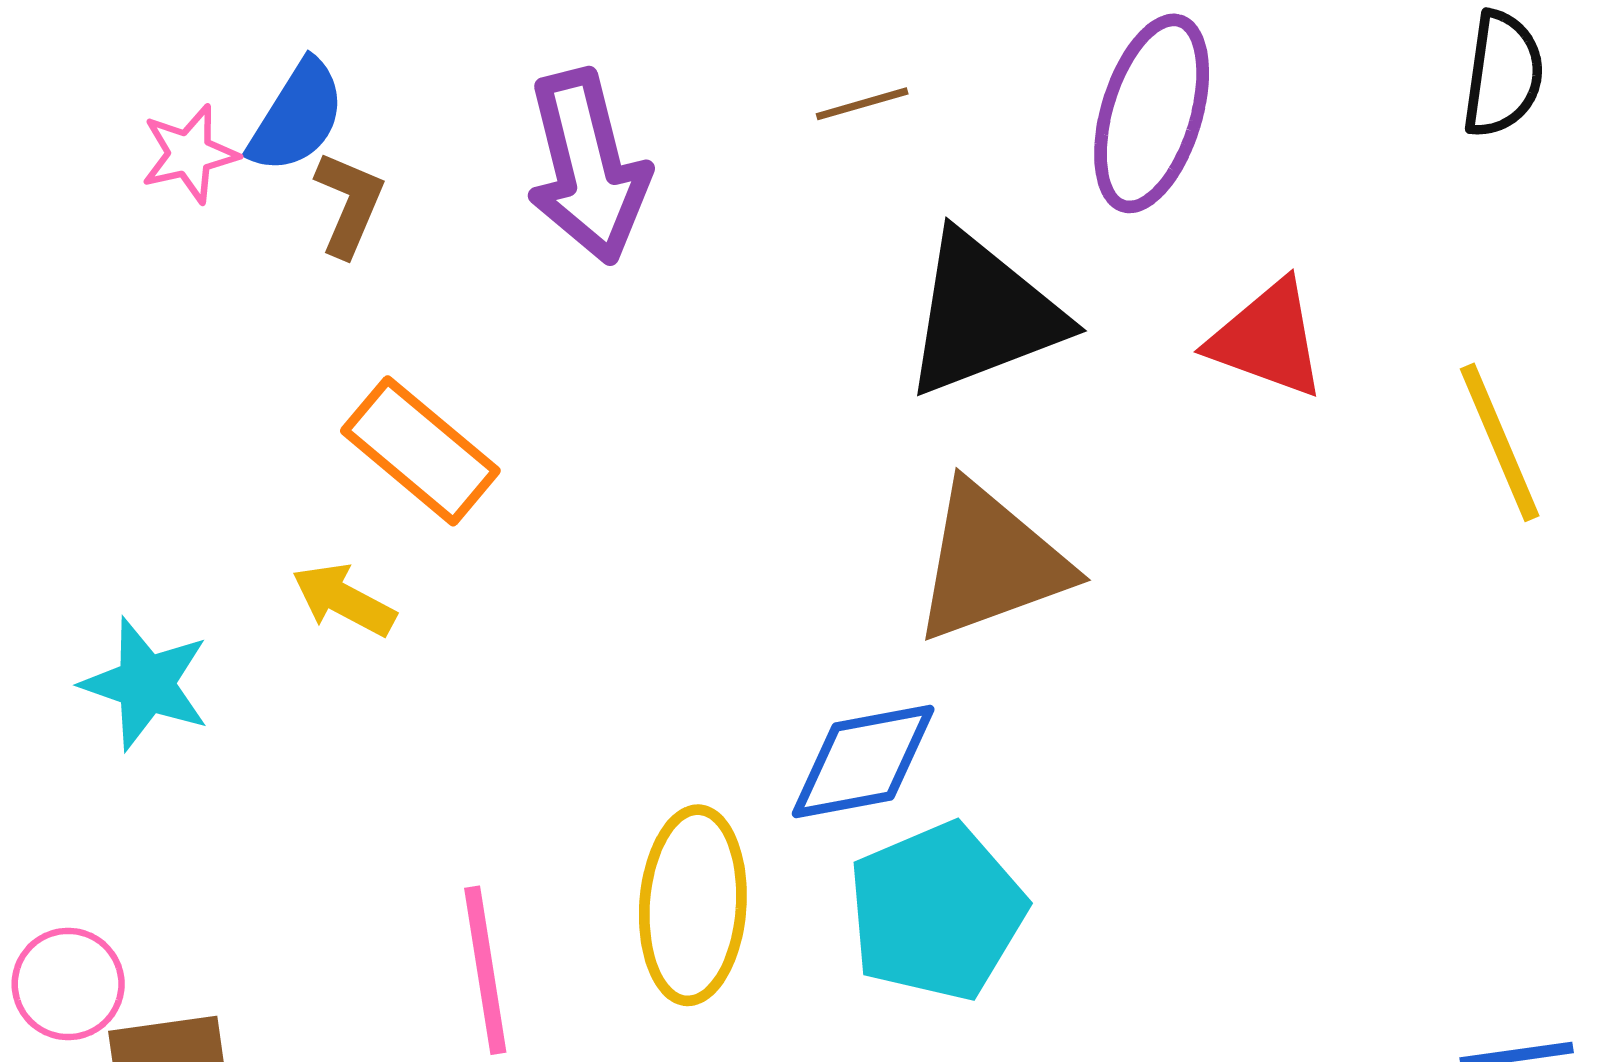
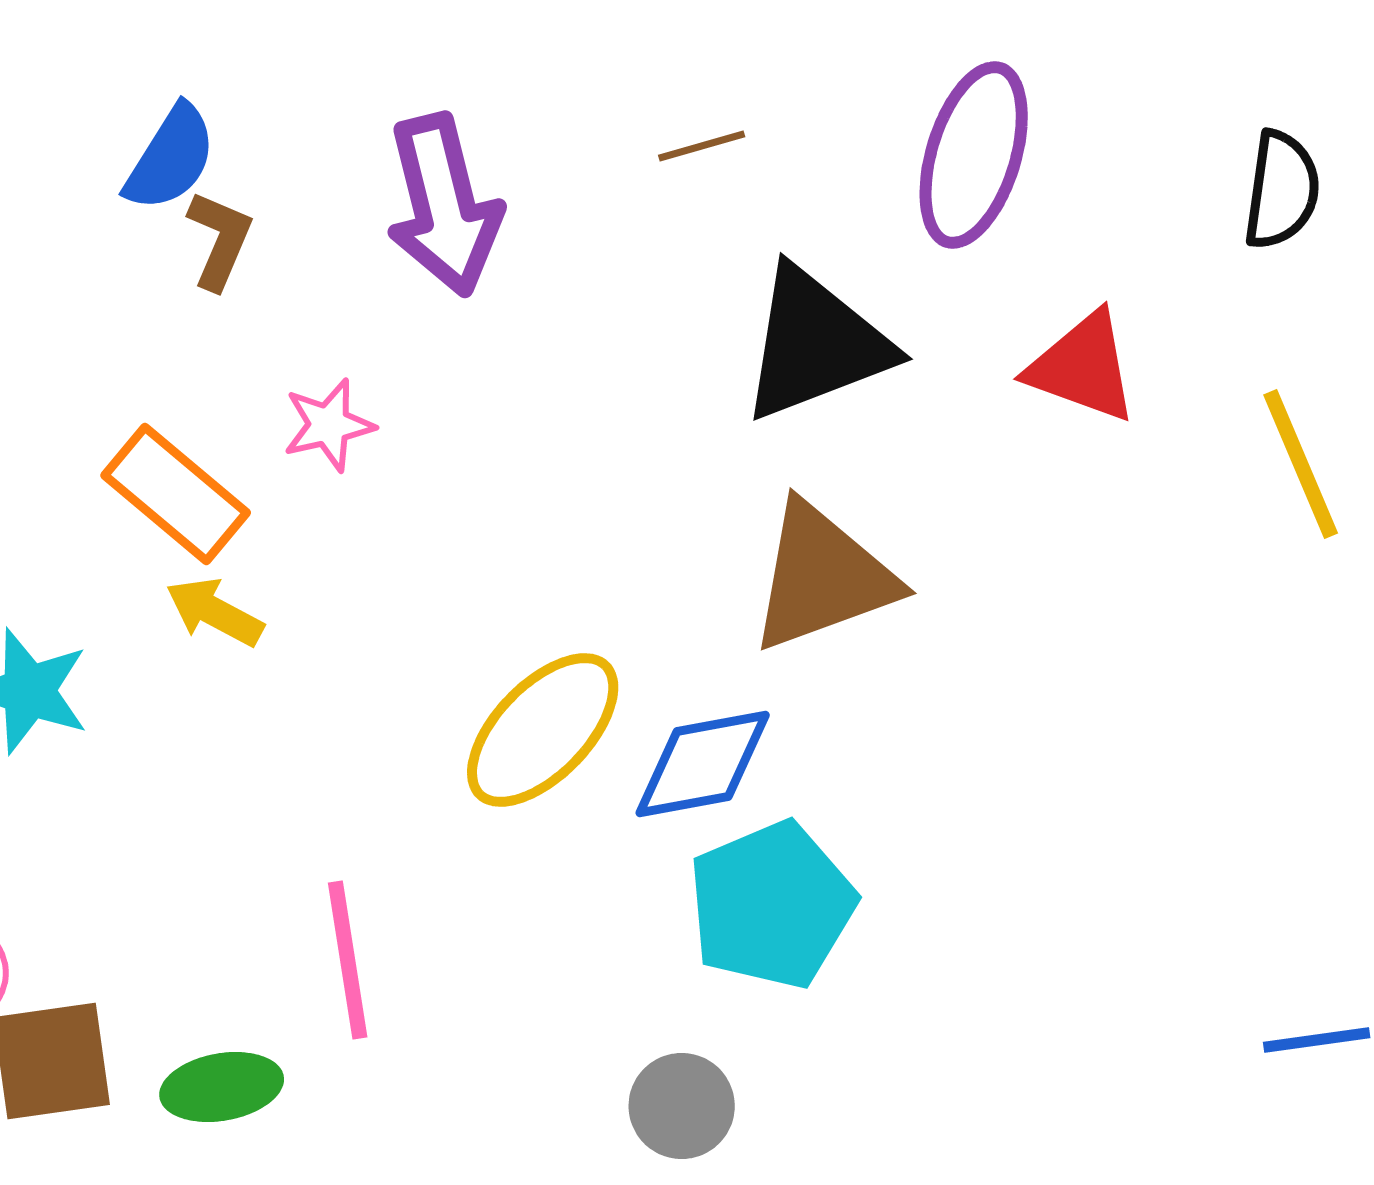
black semicircle: (1503, 74) -> (1282, 190), moved
pink star: (189, 154) -> (329, 425), moved
orange rectangle: (420, 451) -> (176, 494), moved
yellow ellipse: (693, 905) -> (543, 730), moved, turned 40

